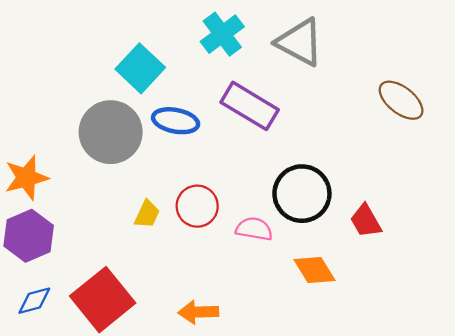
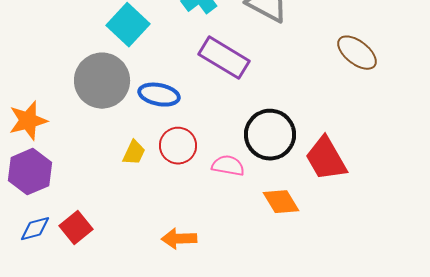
blue ellipse: (176, 121) -> (159, 95), moved
red trapezoid: (366, 221) -> (326, 159), size x1.5
red square: (103, 300) -> (76, 228), moved, size x0.6

